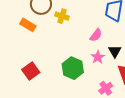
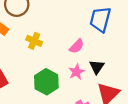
yellow cross: (62, 16) -> (34, 41), moved

